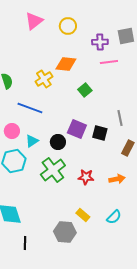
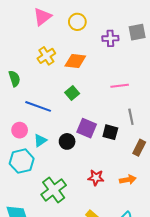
pink line: (109, 62) -> (120, 86), moved
yellow cross: (44, 79) -> (46, 56), moved
green square: (85, 90) -> (72, 93), moved
green cross: (53, 170) -> (54, 190), moved

